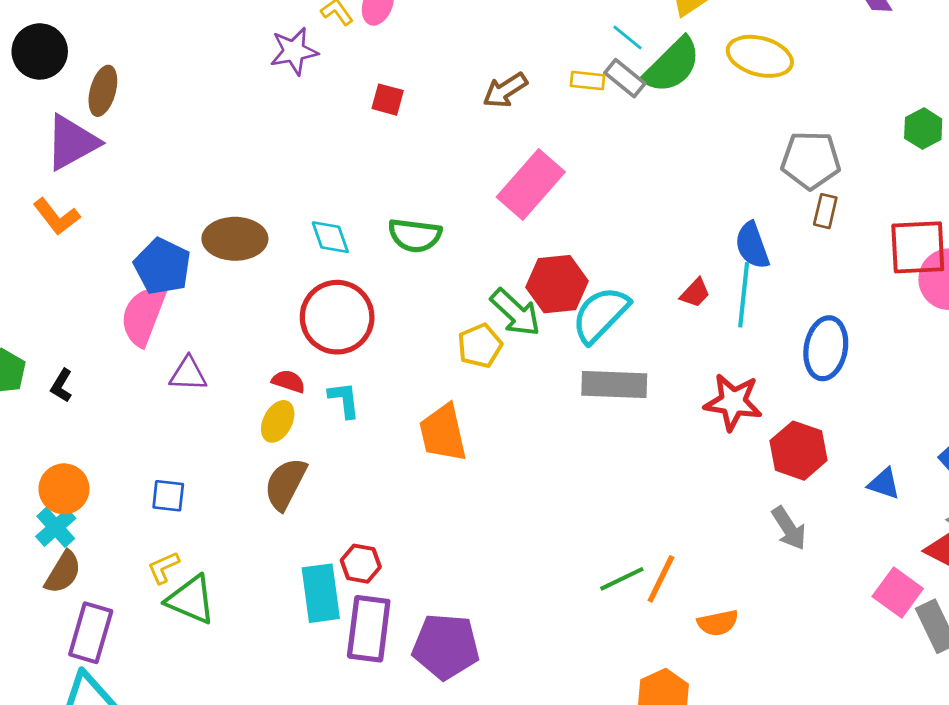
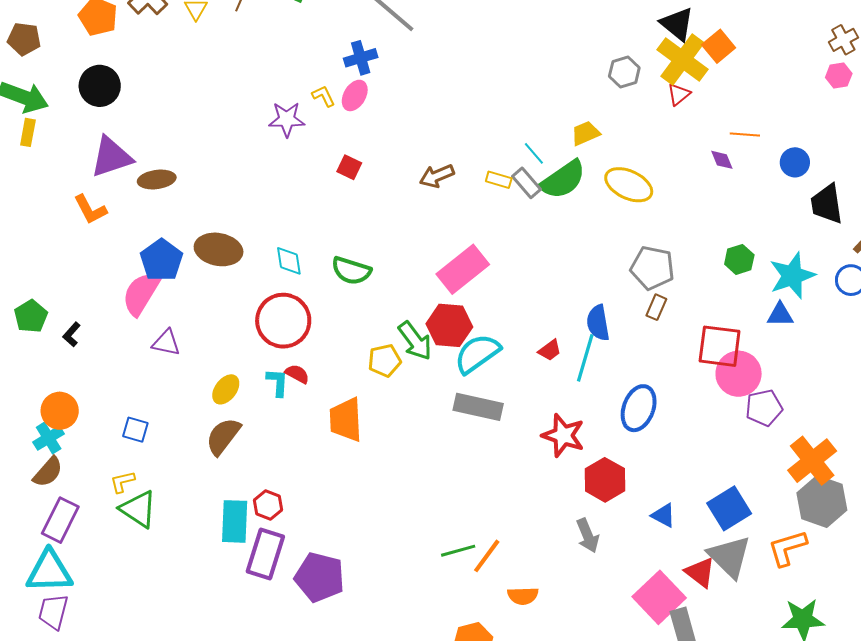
brown ellipse: (103, 91) -> (157, 179), moved, turned 57
pink rectangle: (531, 185) -> (463, 269), moved
red semicircle: (288, 381) -> (297, 374), moved
pink square: (898, 592) -> (659, 597), size x1.4

